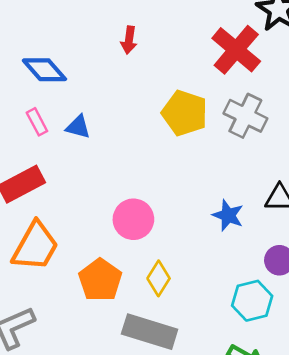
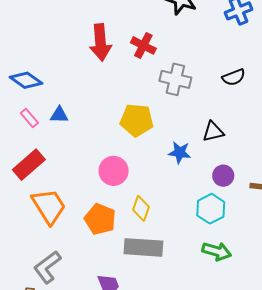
red arrow: (129, 40) -> (101, 42), moved, size x1.8
red cross: (236, 50) -> (143, 45), moved, size x0.7
yellow pentagon: (185, 113) -> (137, 120), moved
orange trapezoid: (35, 246) -> (49, 206), turned -48

